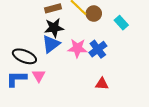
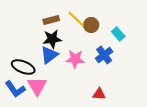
blue cross: (98, 49) -> (104, 55), moved
pink triangle: (39, 76) -> (37, 86), size x1.5
blue L-shape: (16, 79) -> (15, 89), turned -125

